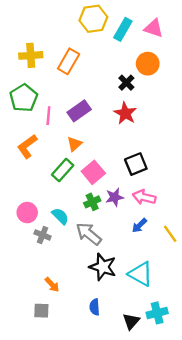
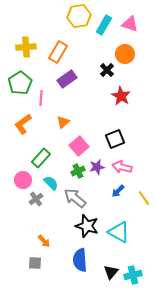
purple rectangle: (79, 111) -> (67, 79), moved
red star: (125, 113) -> (121, 96), moved
green rectangle: (63, 170) -> (41, 158), moved
gray cross: (43, 235) -> (36, 199), turned 32
blue semicircle: (95, 307) -> (80, 260), size x1.6
cyan cross: (157, 313) -> (133, 275), moved

